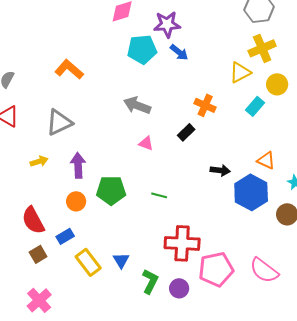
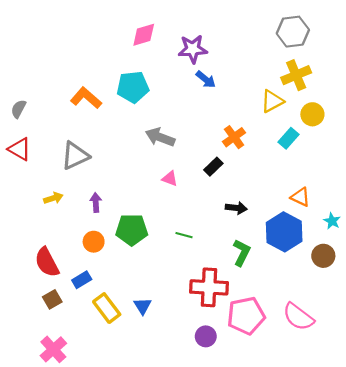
cyan pentagon: (142, 49) -> (133, 87), moved
orange cross: (205, 105) -> (234, 137), turned 30
purple arrow: (78, 165) -> (96, 202), size x0.7
black arrow: (220, 170) -> (236, 208), moved
green L-shape: (150, 281) -> (242, 253), moved

